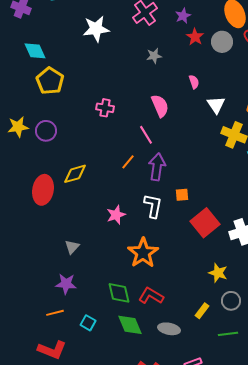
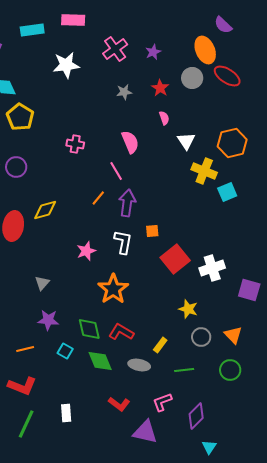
red star: (195, 37) -> (160, 88), moved
purple star: (66, 284) -> (48, 320), moved
yellow rectangle: (202, 311) -> (160, 345), moved
cyan square: (88, 323) -> (65, 351), moved
green line: (228, 334) -> (184, 370), moved

